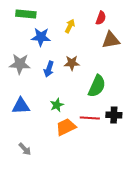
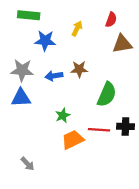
blue arrow: (49, 69) -> (54, 76), turned 63
blue triangle: (21, 106) -> (21, 98), moved

